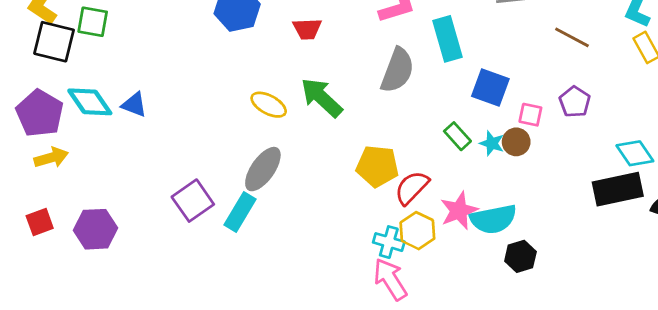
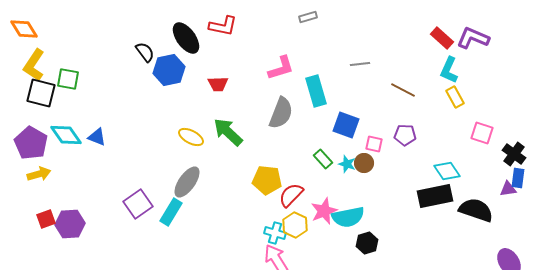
purple pentagon: (575, 102) -> (405, 135), turned -30
red square: (40, 222) -> (46, 219), moved

